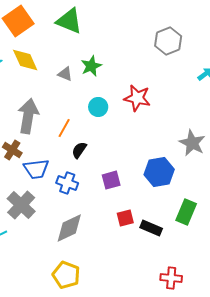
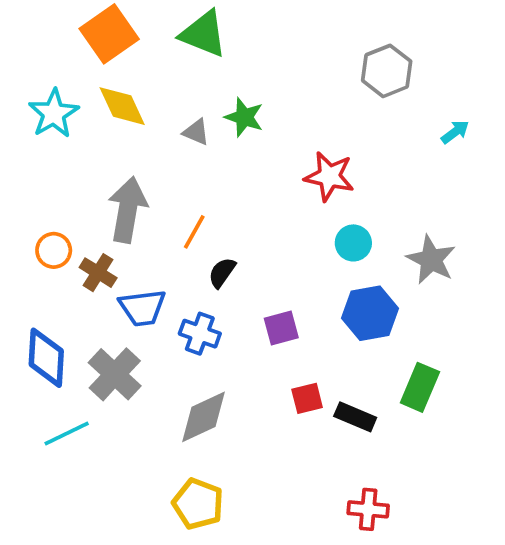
green star: (91, 66) -> (244, 117), turned -30
cyan circle: (98, 107) -> (353, 243), moved
red cross: (171, 278) -> (368, 509), moved

